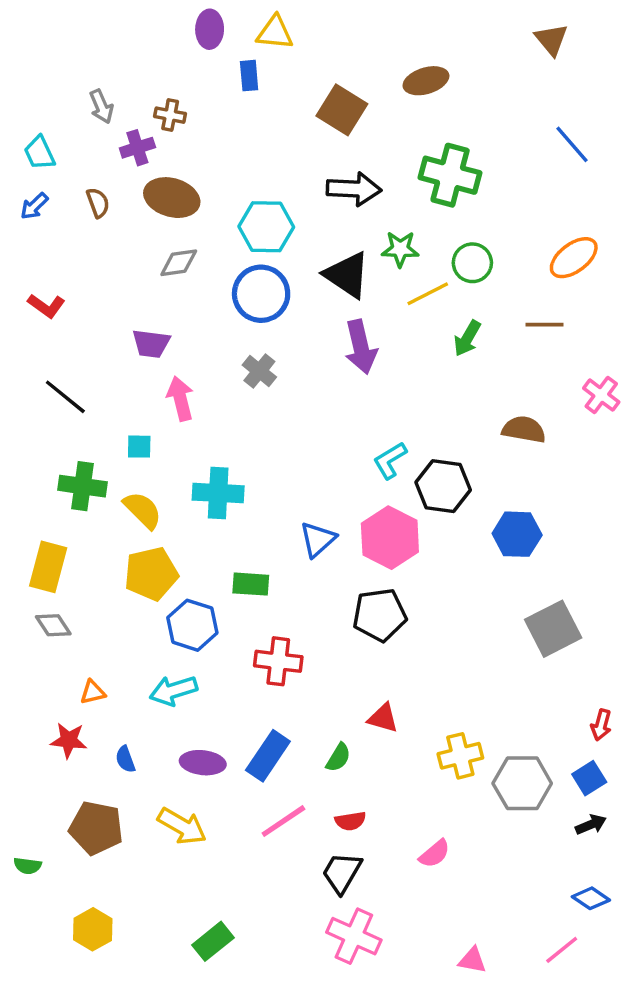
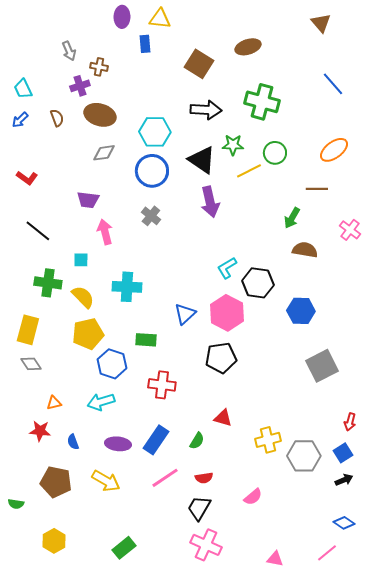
gray arrow: (101, 106) -> (69, 51), moved
green arrow: (467, 338) -> (292, 218), moved

